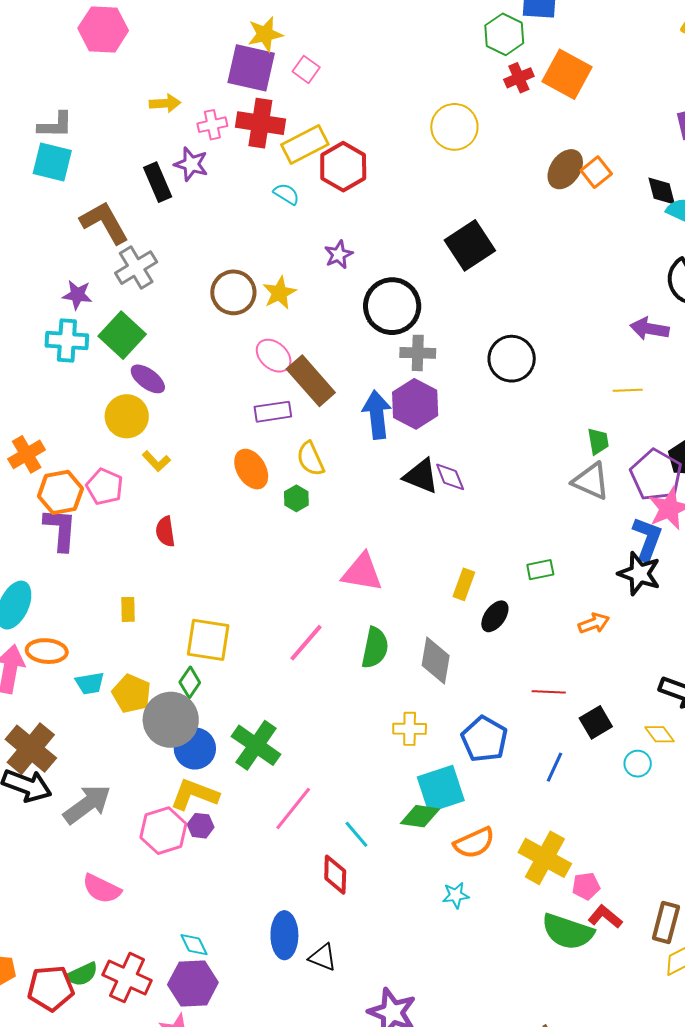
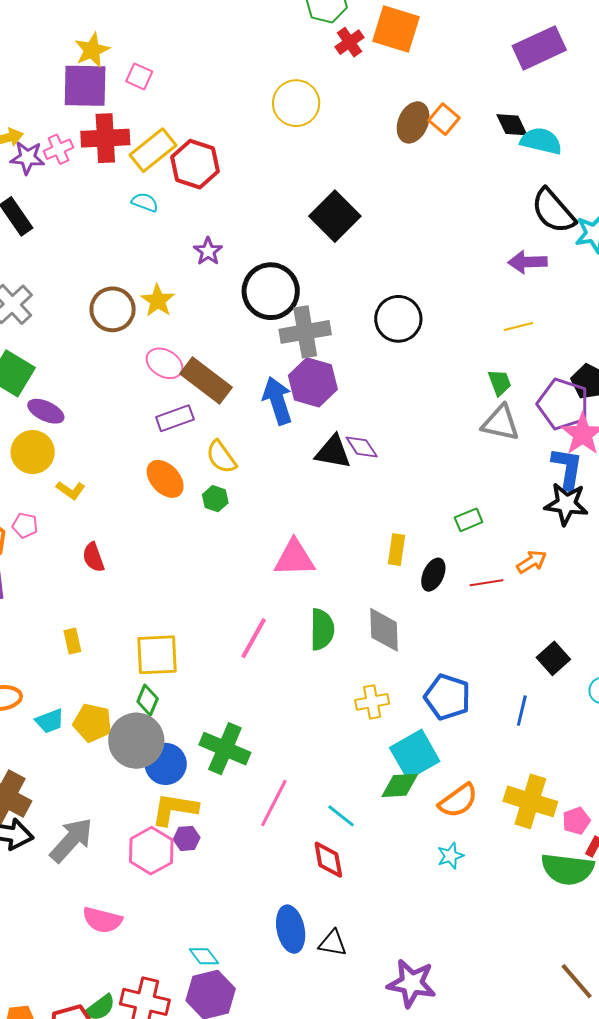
purple star: (191, 164) -> (27, 158), moved
gray cross: (418, 353) -> (305, 332), size x1.4
pink pentagon: (105, 487) -> (25, 525), size x0.7
red line: (549, 692) -> (486, 583), moved

